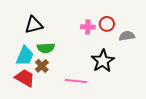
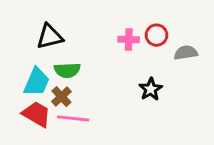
black star: (103, 61) -> (151, 89), size x0.7
pink line: (76, 81) -> (73, 118), moved

